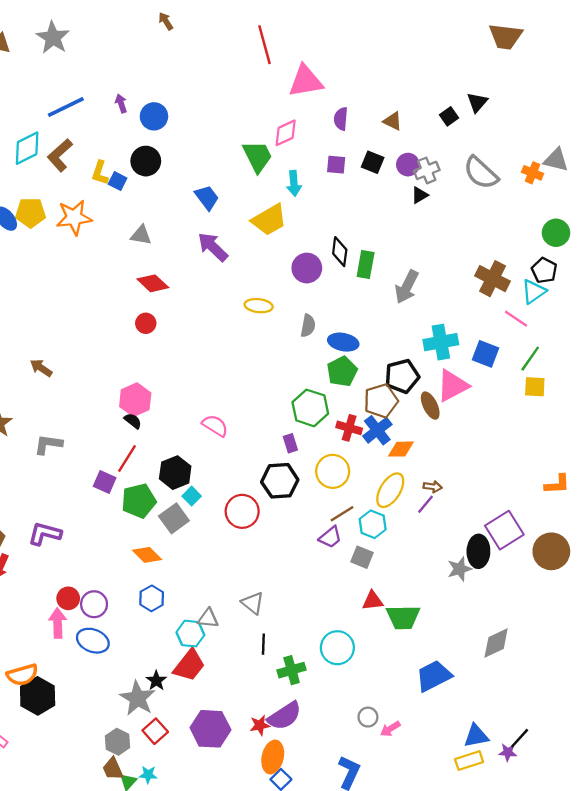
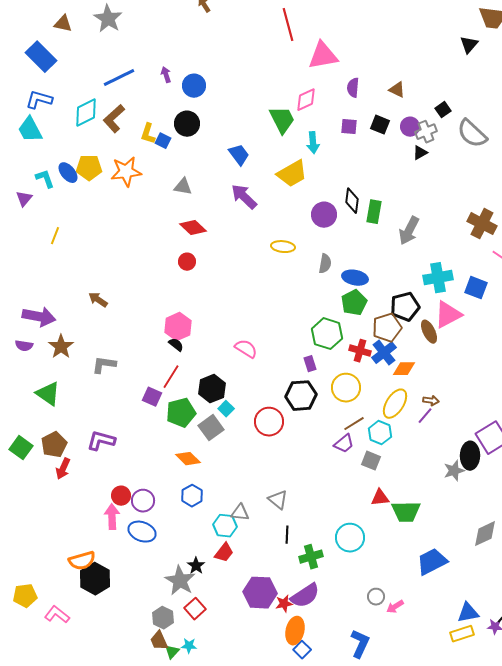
black triangle: (477, 102) -> (469, 45), moved
black square: (449, 116) -> (443, 110), moved
red trapezoid: (189, 665) -> (224, 553), size x0.7
purple hexagon: (210, 729) -> (260, 593), moved

